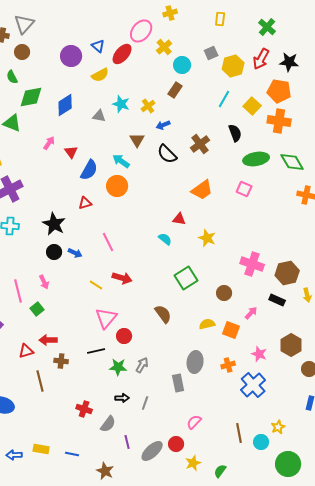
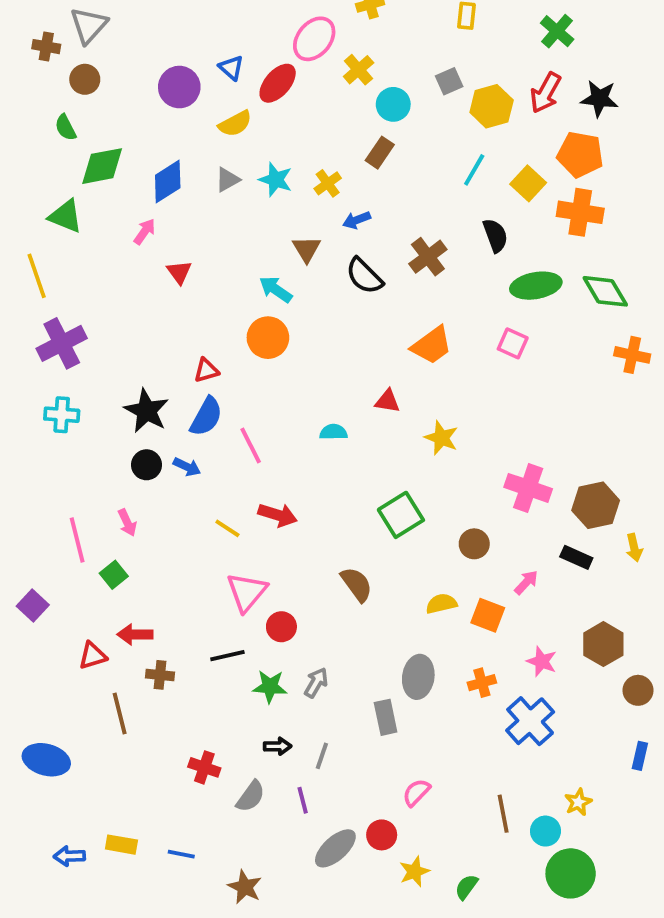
gray triangle: (99, 116) -> (227, 180), moved, turned -40
pink arrow: (49, 143) -> (145, 232), moved
blue semicircle: (89, 170) -> (206, 417), moved
cyan semicircle: (165, 239) -> (333, 432), moved, turned -40
purple line: (127, 442) -> (303, 800), moved
green circle: (288, 464) -> (571, 873), moved

